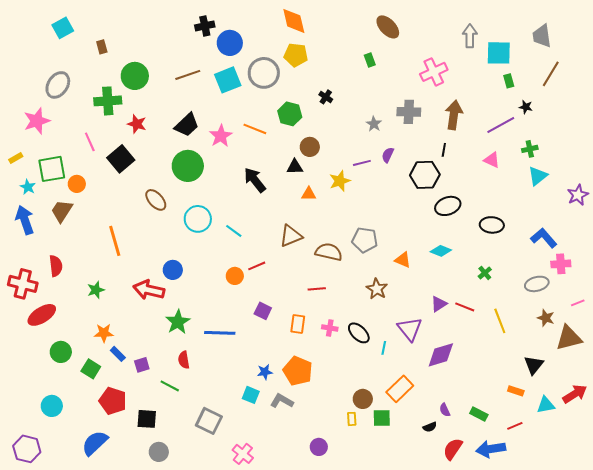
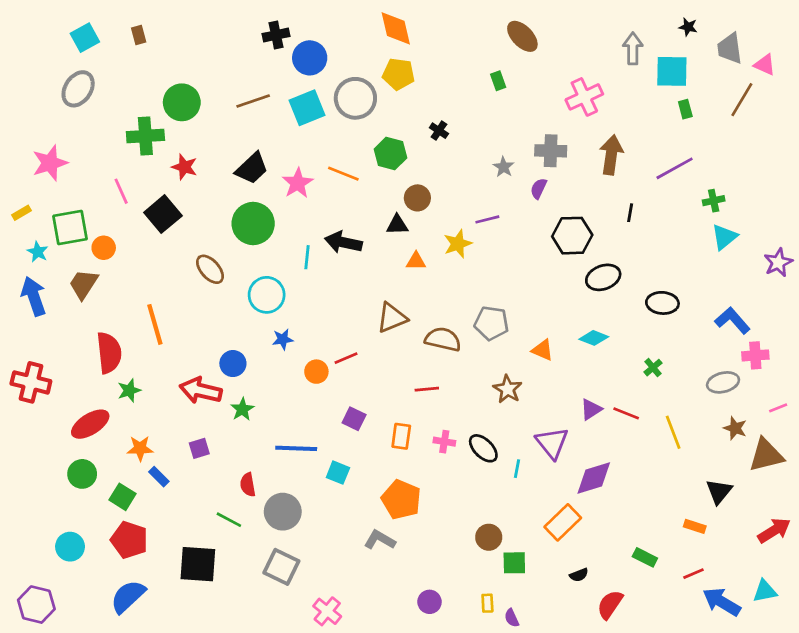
brown rectangle: (102, 47) -> (139, 35), moved
gray ellipse: (58, 85) -> (78, 89), moved
black star: (526, 107) -> (688, 27), moved
black line: (444, 150) -> (630, 213), moved
purple semicircle: (388, 155) -> (539, 188), moved
pink triangle: (492, 160) -> (765, 65), moved
black arrow: (255, 180) -> (343, 242), turned -40
cyan line: (234, 231) -> (307, 257), moved, turned 60
red semicircle: (56, 266) -> (109, 353), moved, size x1.4
red ellipse: (42, 315) -> (90, 424), moved
green star: (178, 322) -> (242, 409), moved, size x0.7
purple square: (142, 365) -> (199, 448), moved
blue star: (265, 372) -> (283, 339), moved
orange rectangle: (400, 389) -> (563, 522), moved
cyan square: (251, 395) -> (338, 473), moved
red pentagon: (113, 401) -> (129, 540), moved
cyan triangle: (546, 405) -> (765, 591), moved
purple semicircle: (445, 410) -> (512, 618), moved
black square: (147, 419) -> (198, 564), size x1.4
yellow rectangle: (352, 419) -> (487, 603), moved
blue arrow: (491, 449) -> (722, 602), moved, turned 40
gray circle: (159, 452) -> (283, 512), moved, size x1.4

